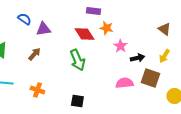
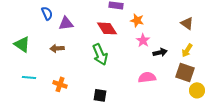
blue semicircle: (24, 19) -> (47, 13), turned 32
orange star: (106, 28) -> (137, 20), moved
brown arrow: (34, 54) -> (57, 48), turned -136
brown square: (150, 78) -> (185, 72), moved

